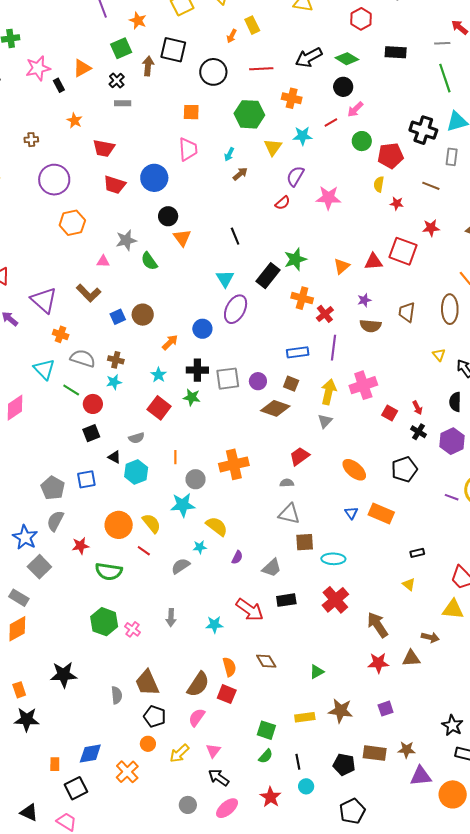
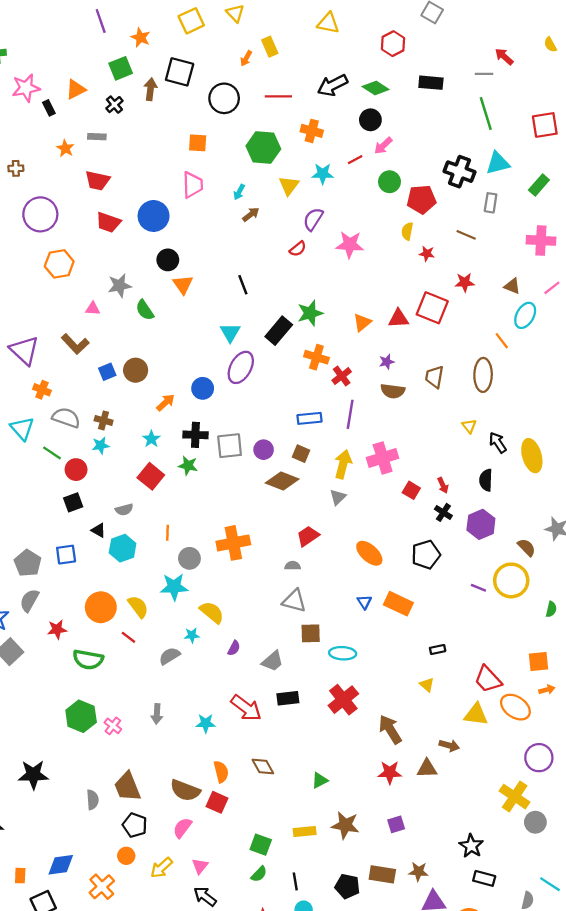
gray rectangle: (123, 103) -> (97, 137), moved
brown semicircle: (198, 684) -> (185, 790), turned 76

